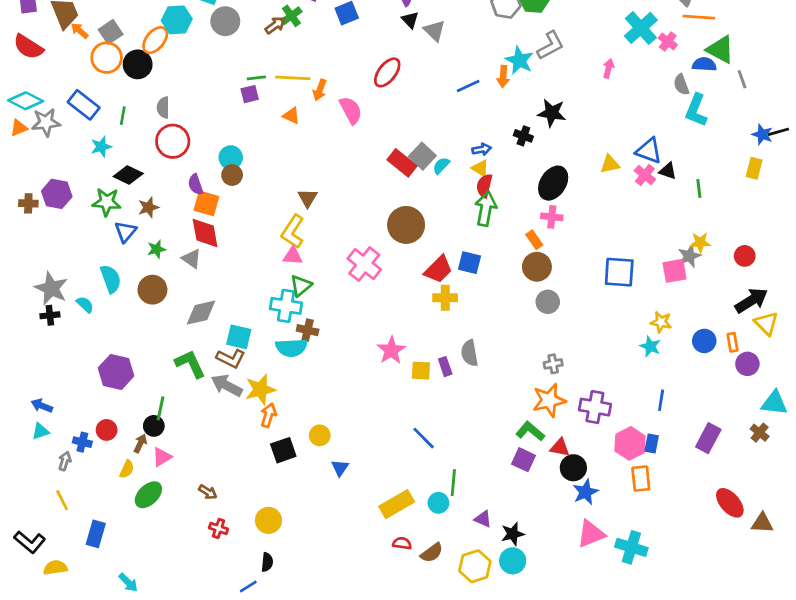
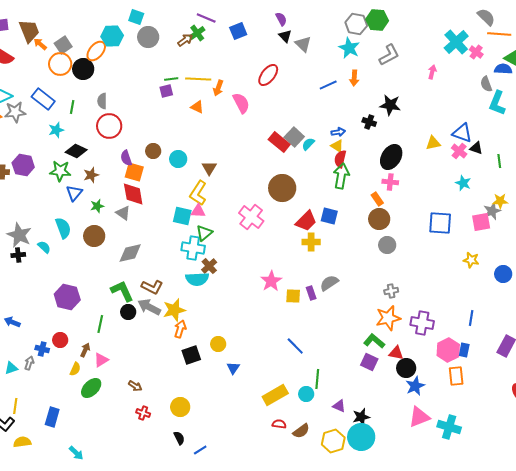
cyan star: (519, 60) -> (349, 48), moved
cyan circle: (231, 157) -> (178, 159), moved
brown cross: (308, 330) -> (209, 266), turned 35
cyan square: (239, 337) -> (182, 216), moved
cyan star: (650, 346) -> (463, 183), moved
gray semicircle: (469, 353) -> (329, 283), turned 66
black circle: (154, 426) -> (128, 312), moved
cyan triangle: (40, 431) -> (11, 368), moved
yellow line: (62, 500) -> (15, 406), moved, turned 35
cyan circle: (513, 561) -> (361, 437), size x1.4
black semicircle: (267, 562) -> (179, 438), turned -32
blue line: (248, 586) -> (200, 450), moved

